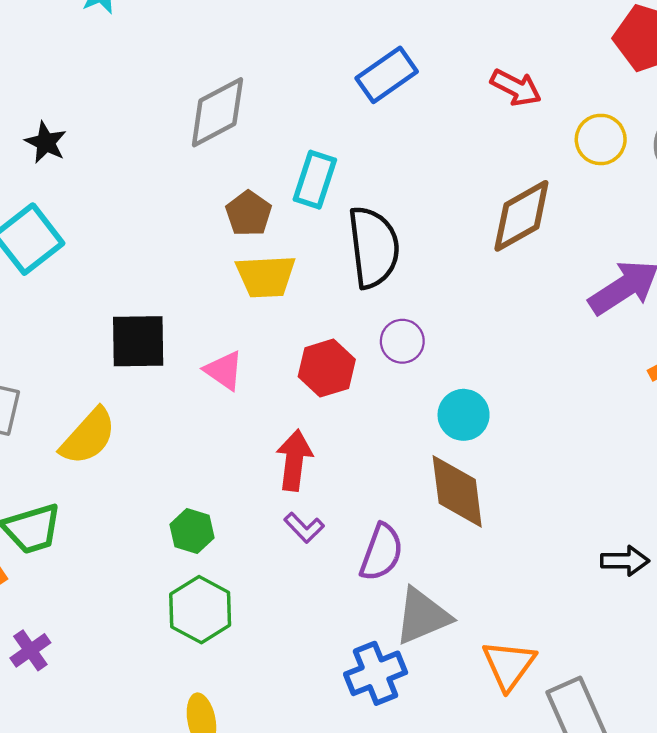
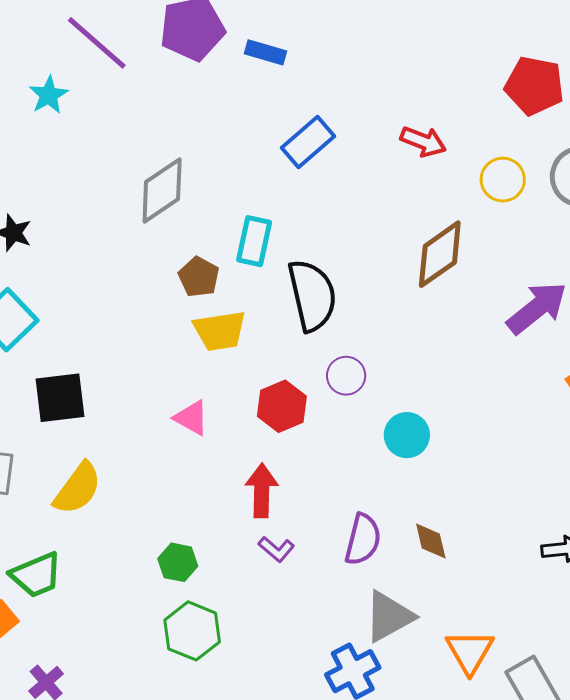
black square: (138, 341) -> (60, 398), moved
brown diamond: (457, 491) -> (431, 541), moved, size x0.6
purple semicircle: (381, 552) -> (363, 539), moved

